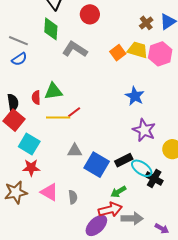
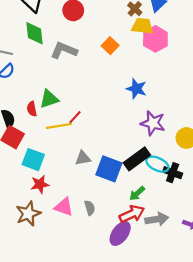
yellow trapezoid: (138, 50) -> (142, 26), moved
black rectangle: (124, 160) -> (137, 159), size x1.4

